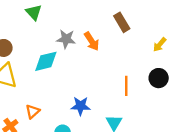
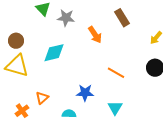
gray star: (66, 39) -> (66, 18), moved
orange line: (126, 86) -> (116, 73), moved, turned -60

